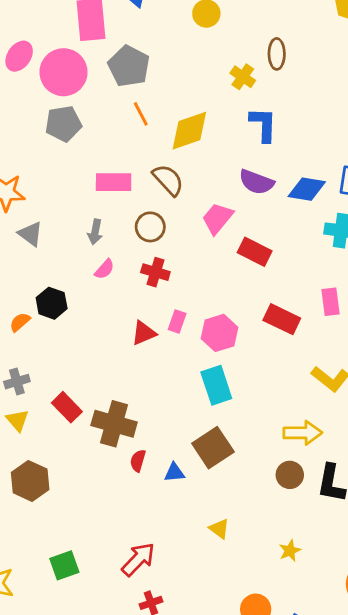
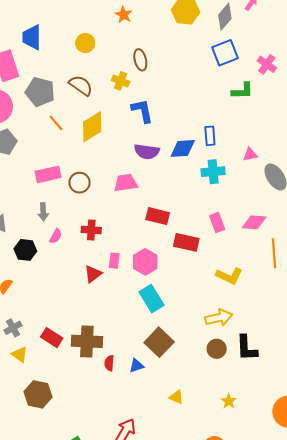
brown semicircle: (168, 180) -> (81, 85), moved
pink trapezoid: (217, 218) -> (126, 183), turned 55
brown circle: (150, 227) -> (79, 183), moved
red rectangle: (255, 252) -> (158, 216), moved
black hexagon: (52, 303) -> (25, 250), moved

